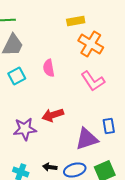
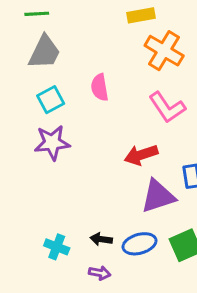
red arrow: (53, 115) -> (141, 155), moved
purple star: (25, 129) -> (52, 143), moved

